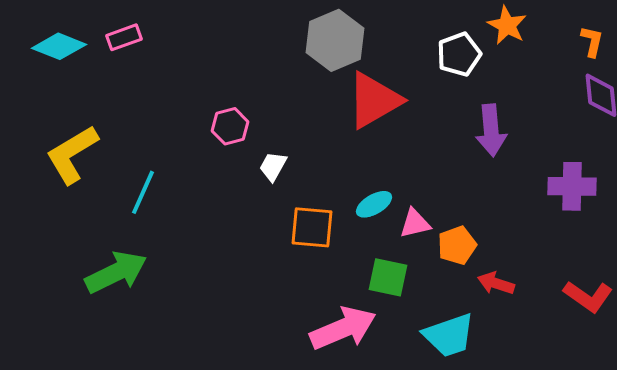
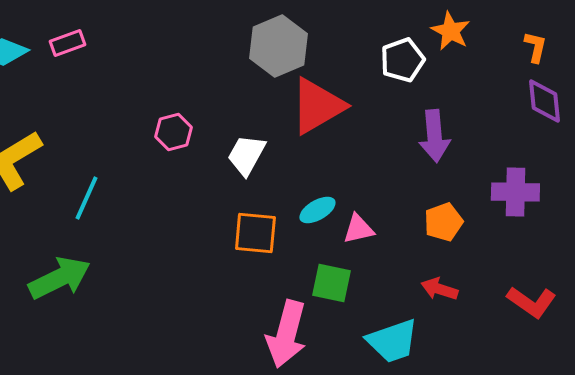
white trapezoid: (273, 166) -> (246, 155), moved, size x1.4
orange pentagon: (457, 245) -> (443, 222), moved
pink arrow: (343, 328) -> (286, 334), turned 128

